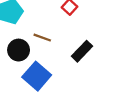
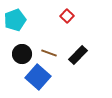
brown line: (42, 38) -> (49, 53), moved

